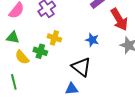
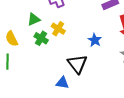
green triangle: (13, 37) -> (34, 19), moved, turned -48
yellow semicircle: (22, 57) -> (12, 39), moved

